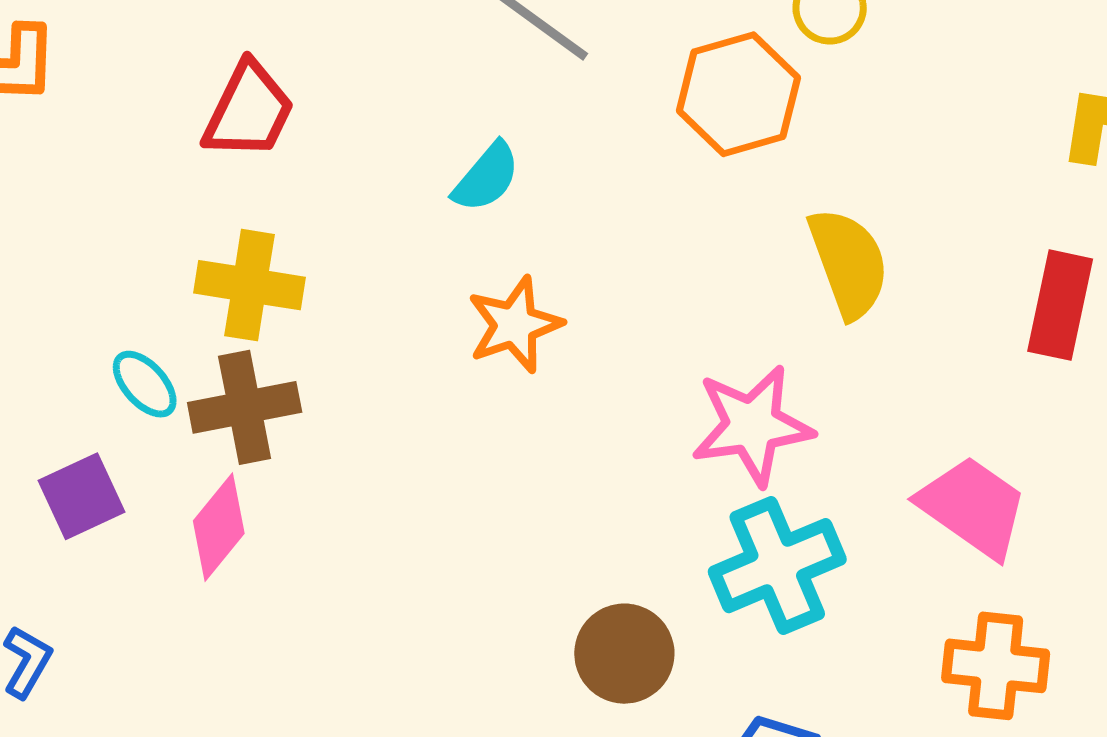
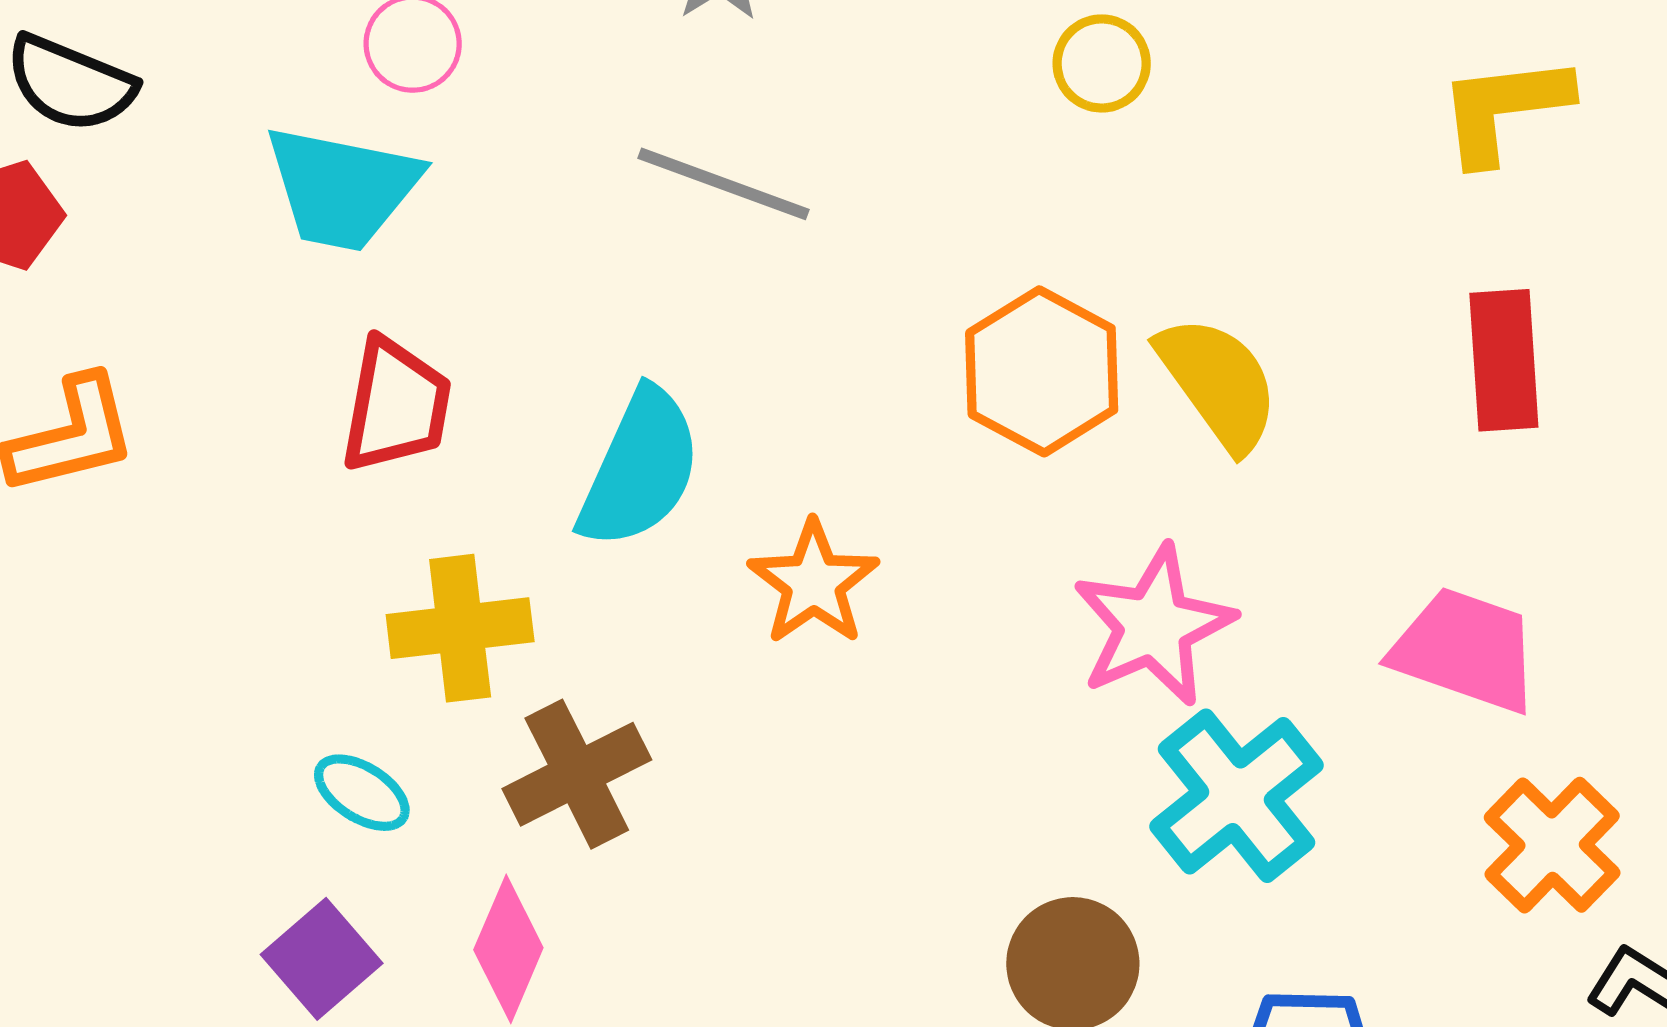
orange hexagon: (738, 94) -> (1042, 371), moved
cyan semicircle: (486, 177) -> (640, 469), moved, size x1.6
brown cross: (245, 407) -> (577, 774), moved
orange cross: (996, 666) -> (1552, 845), turned -36

